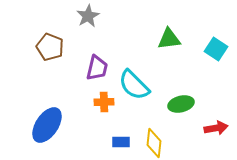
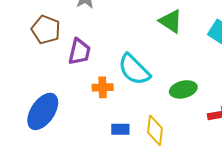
green triangle: (169, 39) -> (171, 21), turned 40
purple trapezoid: (97, 68) -> (79, 52), moved

